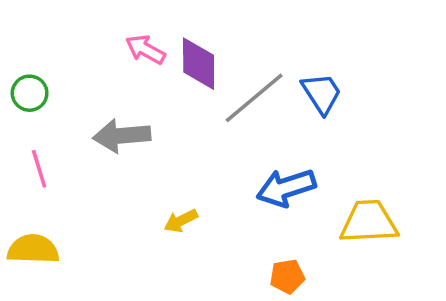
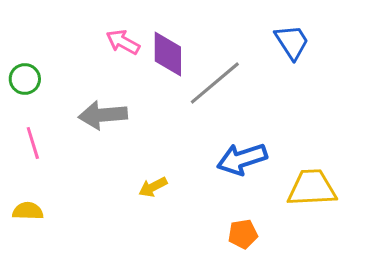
blue trapezoid: (322, 93) -> (292, 42), moved
yellow semicircle: (33, 249) -> (28, 211), size x0.7

